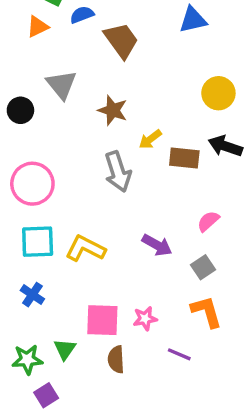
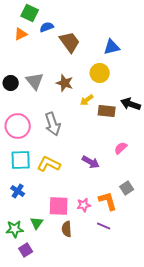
blue triangle: (193, 20) -> (112, 47), moved
gray triangle: (61, 85) -> (35, 81), moved
yellow circle: (218, 93) -> (100, 73), moved
gray arrow: (118, 172) -> (53, 124), moved
gray square: (203, 267) -> (127, 188), moved
orange L-shape: (207, 312) -> (108, 201), moved

